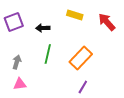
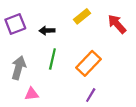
yellow rectangle: (75, 15) -> (82, 16), turned -56
gray arrow: (17, 62) -> (19, 68), size x1.5
pink triangle: (20, 84) -> (32, 94), moved

